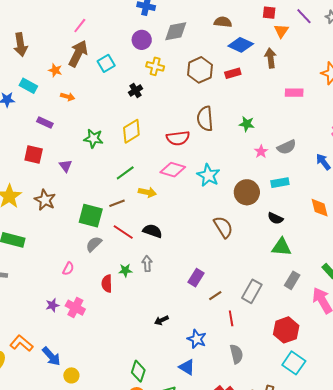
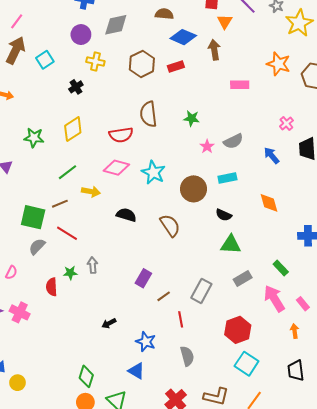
black semicircle: (152, 231) -> (126, 215), moved
gray rectangle: (292, 280) -> (243, 279), turned 30

